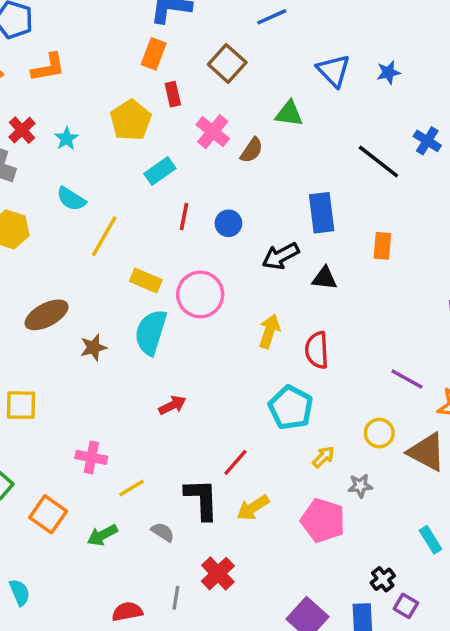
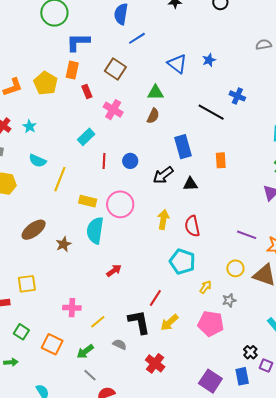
yellow pentagon: (131, 120) -> (46, 83), moved
brown semicircle: (252, 150) -> (153, 116), moved
gray line: (176, 598) -> (90, 375), moved, turned -48

